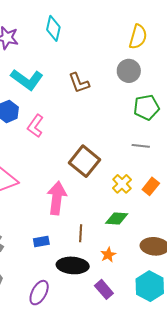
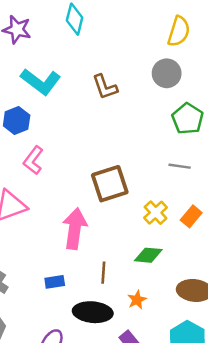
green pentagon: (146, 107) -> (188, 119), turned -30
pink L-shape: (35, 126) -> (33, 160), moved
brown square: (84, 161) -> (110, 184), turned 32

